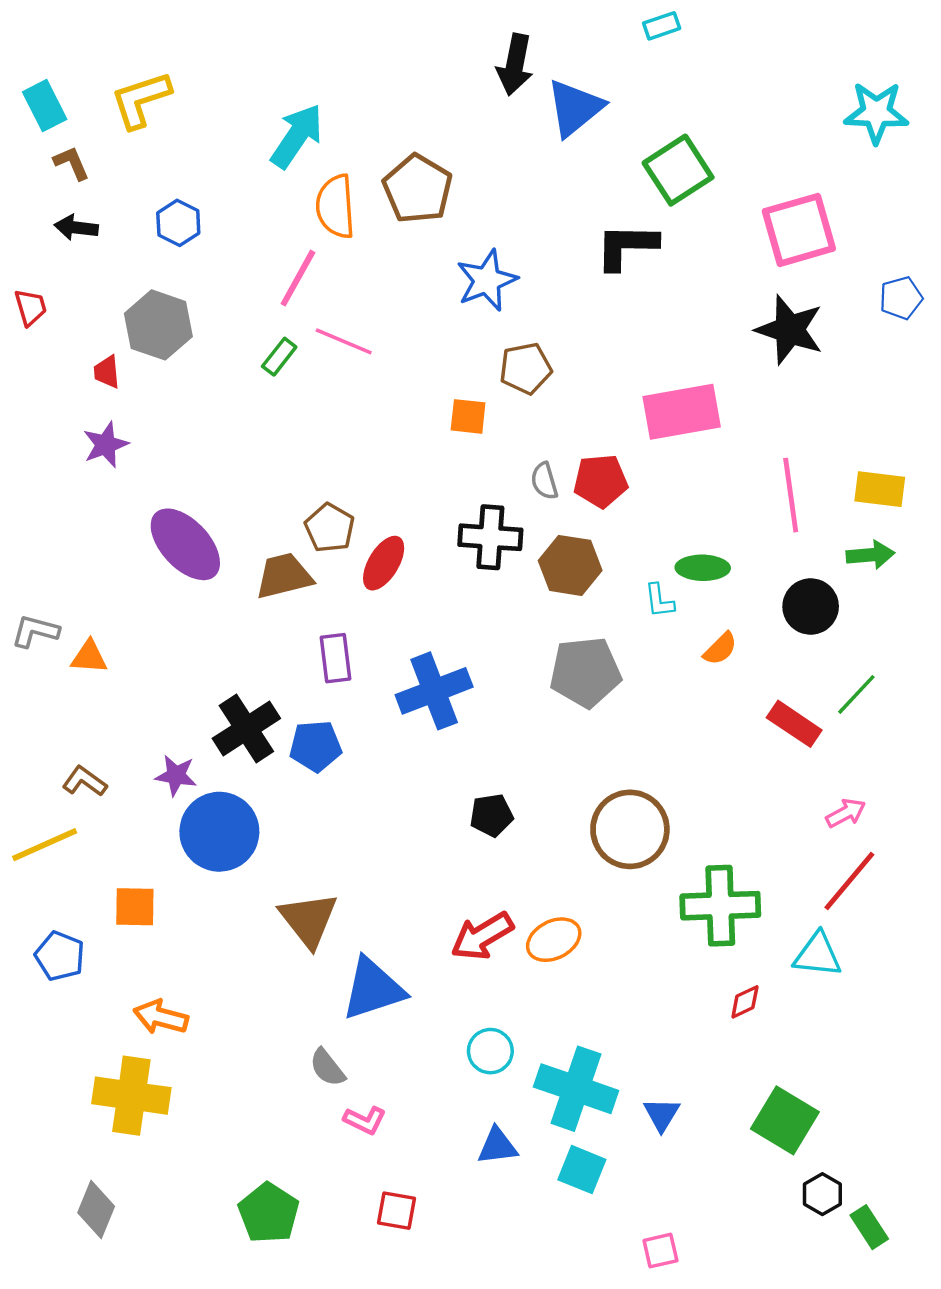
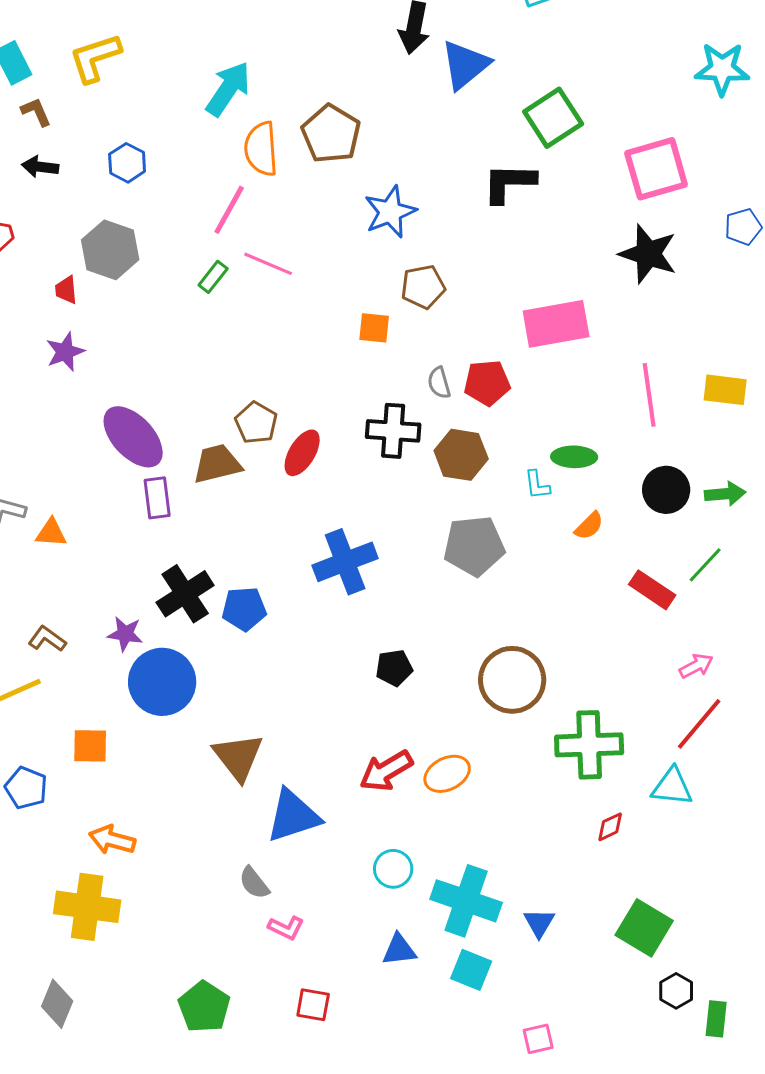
green arrow: (870, 555) -> (725, 494), moved
purple rectangle: (336, 658) -> (157, 498), moved
green rectangle: (869, 1227) -> (716, 1019), turned 39

